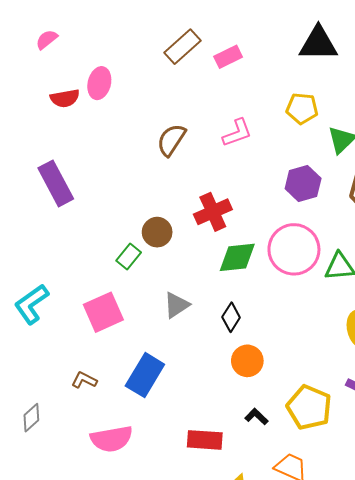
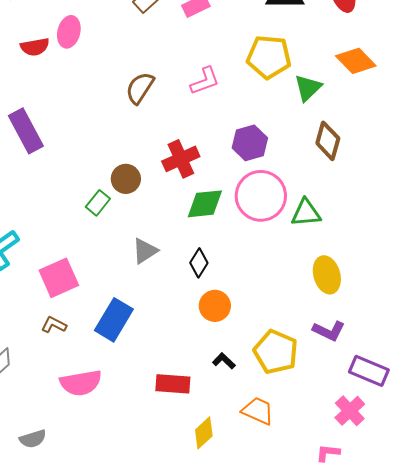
yellow pentagon: (302, 108) -> (269, 57), size x1.4
purple hexagon: (303, 183) -> (250, 143), moved
pink square: (103, 312) -> (59, 278), moved

